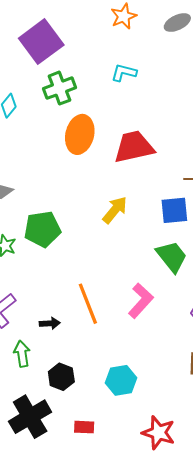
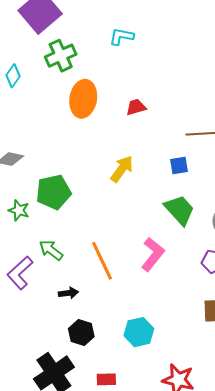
red trapezoid: (134, 147) -> (136, 107), size x0.5
blue square: (174, 210) -> (179, 165), size x0.7
black arrow: (50, 323) -> (68, 293), moved
green arrow: (22, 354) -> (51, 250), moved, turned -40

